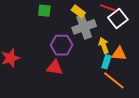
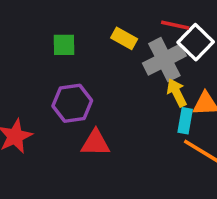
gray cross: (84, 27) -> (164, 60), moved
purple hexagon: (62, 45) -> (72, 103), moved

